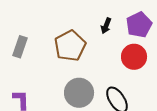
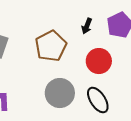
red circle: (134, 57) -> (99, 61), moved

